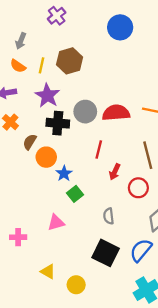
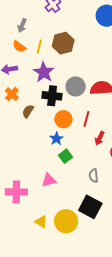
orange circle: (46, 157) -> (63, 119), moved
pink cross: (18, 237) -> (16, 192), size x1.5
yellow circle: (76, 285) -> (66, 221), moved, size x1.5

